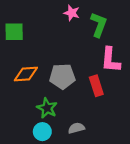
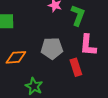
gray pentagon: (62, 76) -> (52, 48), moved

